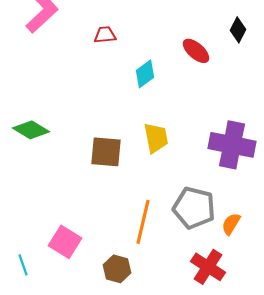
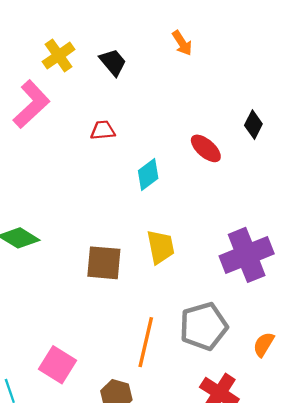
purple cross: (232, 145) -> (247, 255), turned -33
gray pentagon: (194, 208) -> (204, 326), turned -30
orange semicircle: (231, 224) -> (264, 344), moved

